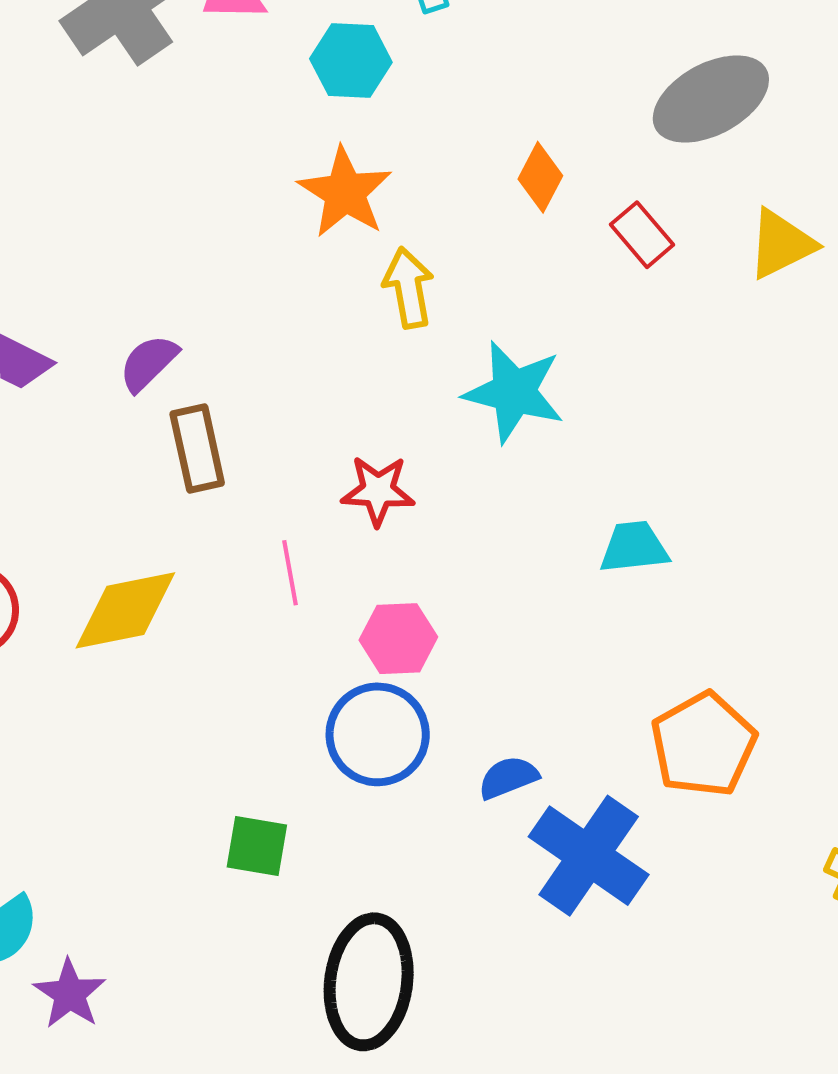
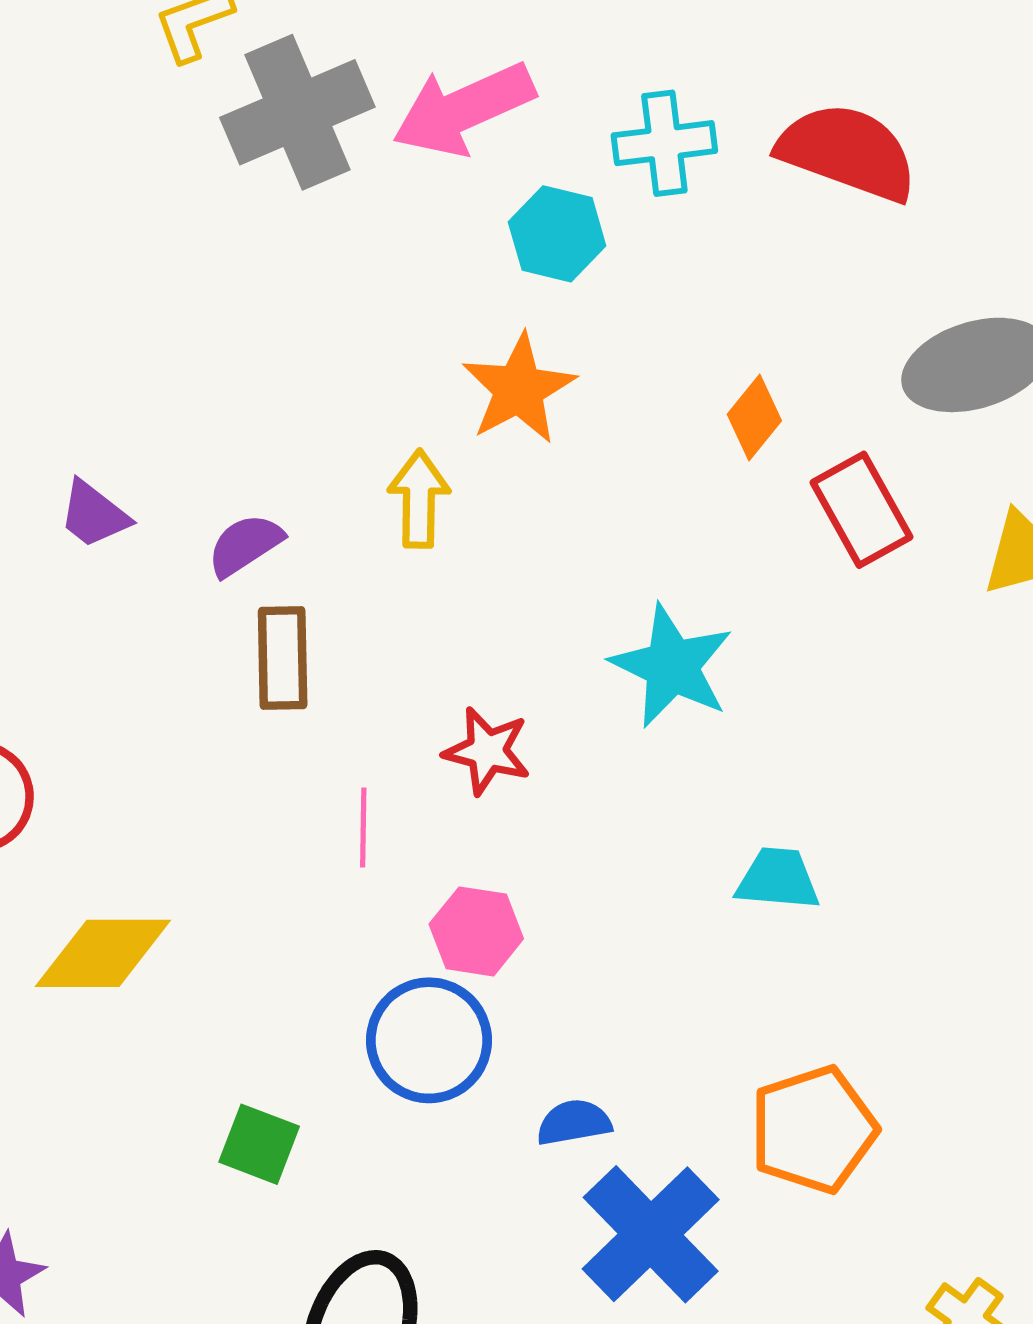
red rectangle: (642, 235) -> (862, 510), size x1.4
yellow arrow: (408, 288) -> (419, 499), moved
yellow diamond: (125, 610) -> (103, 953), moved

